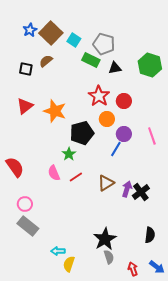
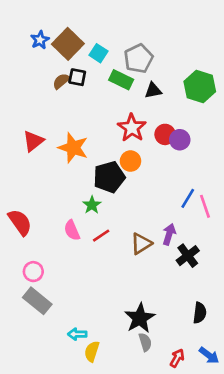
gray pentagon: (104, 44) -> (138, 59), turned 30
black square: (26, 69) -> (77, 77), moved
orange circle: (107, 119) -> (130, 161), moved
purple circle: (124, 134) -> (180, 140), moved
pink line: (152, 136) -> (205, 206), moved
blue line: (116, 149) -> (188, 198), moved
purple arrow: (127, 189) -> (169, 234), moved
red arrow: (133, 269) -> (177, 358), turned 48

